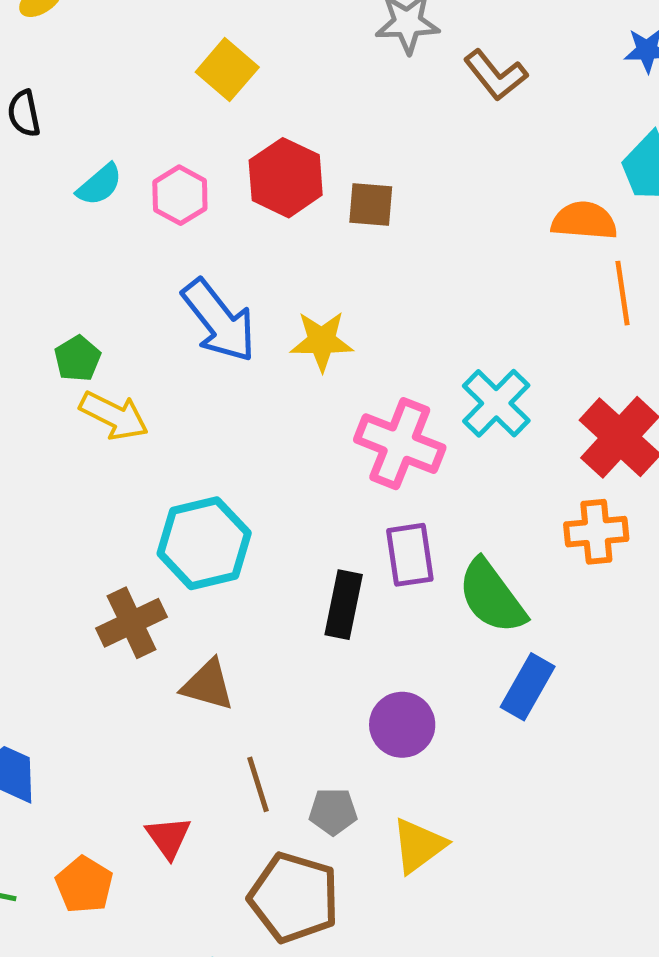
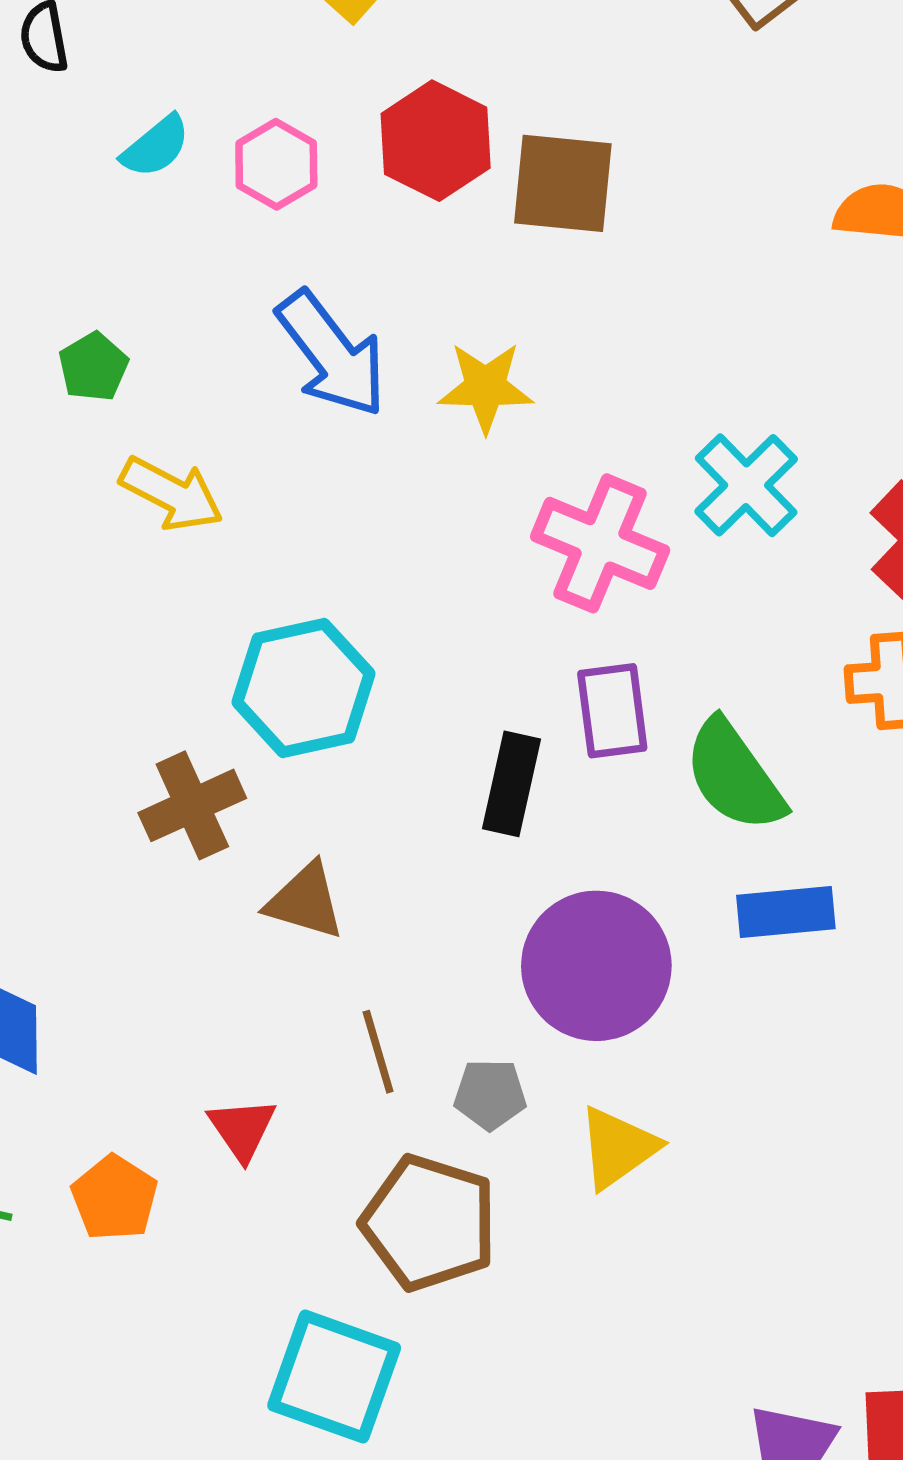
brown square: (371, 205) -> (563, 183), size x1.5
green pentagon: (78, 359) -> (93, 367), moved
blue rectangle: (528, 687) -> (786, 912), turned 54
purple circle: (402, 725) -> (596, 966), size x1.5

